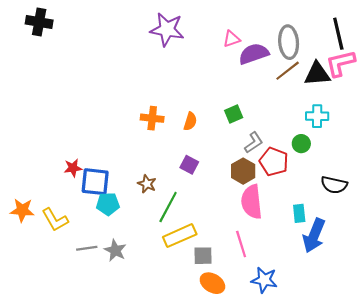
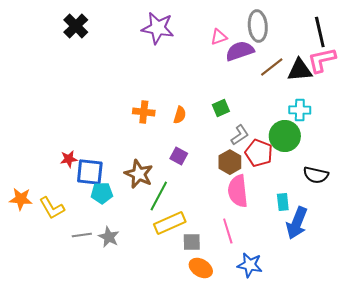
black cross: (39, 22) -> (76, 26), moved, turned 35
gray ellipse: (289, 42) -> (258, 26), moved
green circle: (301, 144) -> (285, 136), size x1.8
brown star: (147, 184) -> (139, 174), size x1.6

